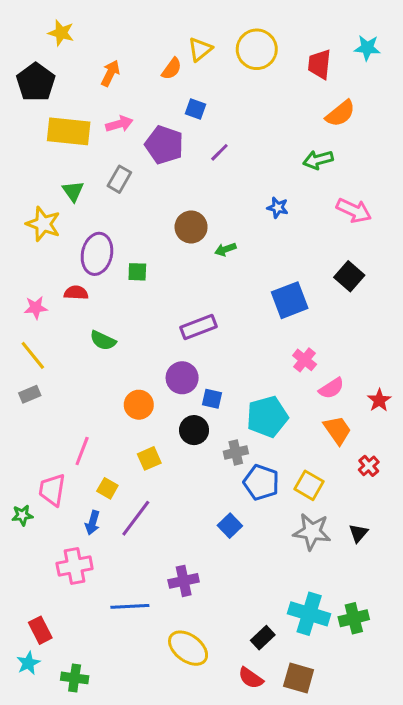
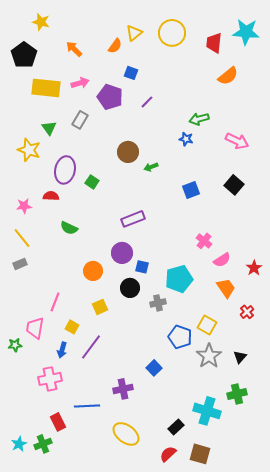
cyan star: (367, 48) -> (246, 32), size x1.5
orange arrow: (110, 73) -> (74, 49), turned -72
green arrow: (318, 160) -> (199, 119), moved
green square: (137, 272) -> (92, 182), turned 32
blue square: (290, 300) -> (191, 190), moved, size x0.7
blue pentagon: (261, 482) -> (180, 337), moved
blue square: (230, 526) -> (154, 368), moved
gray star: (312, 532) -> (209, 356), turned 30
green cross: (354, 618) -> (237, 394), moved
red rectangle: (40, 630) -> (58, 422), moved
green cross: (75, 678) -> (43, 444), moved, turned -30
red semicircle: (251, 678) -> (168, 454), turned 102

